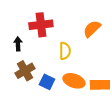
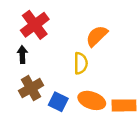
red cross: (41, 25) -> (35, 25), moved, turned -30
orange semicircle: (92, 29) -> (97, 36), moved

